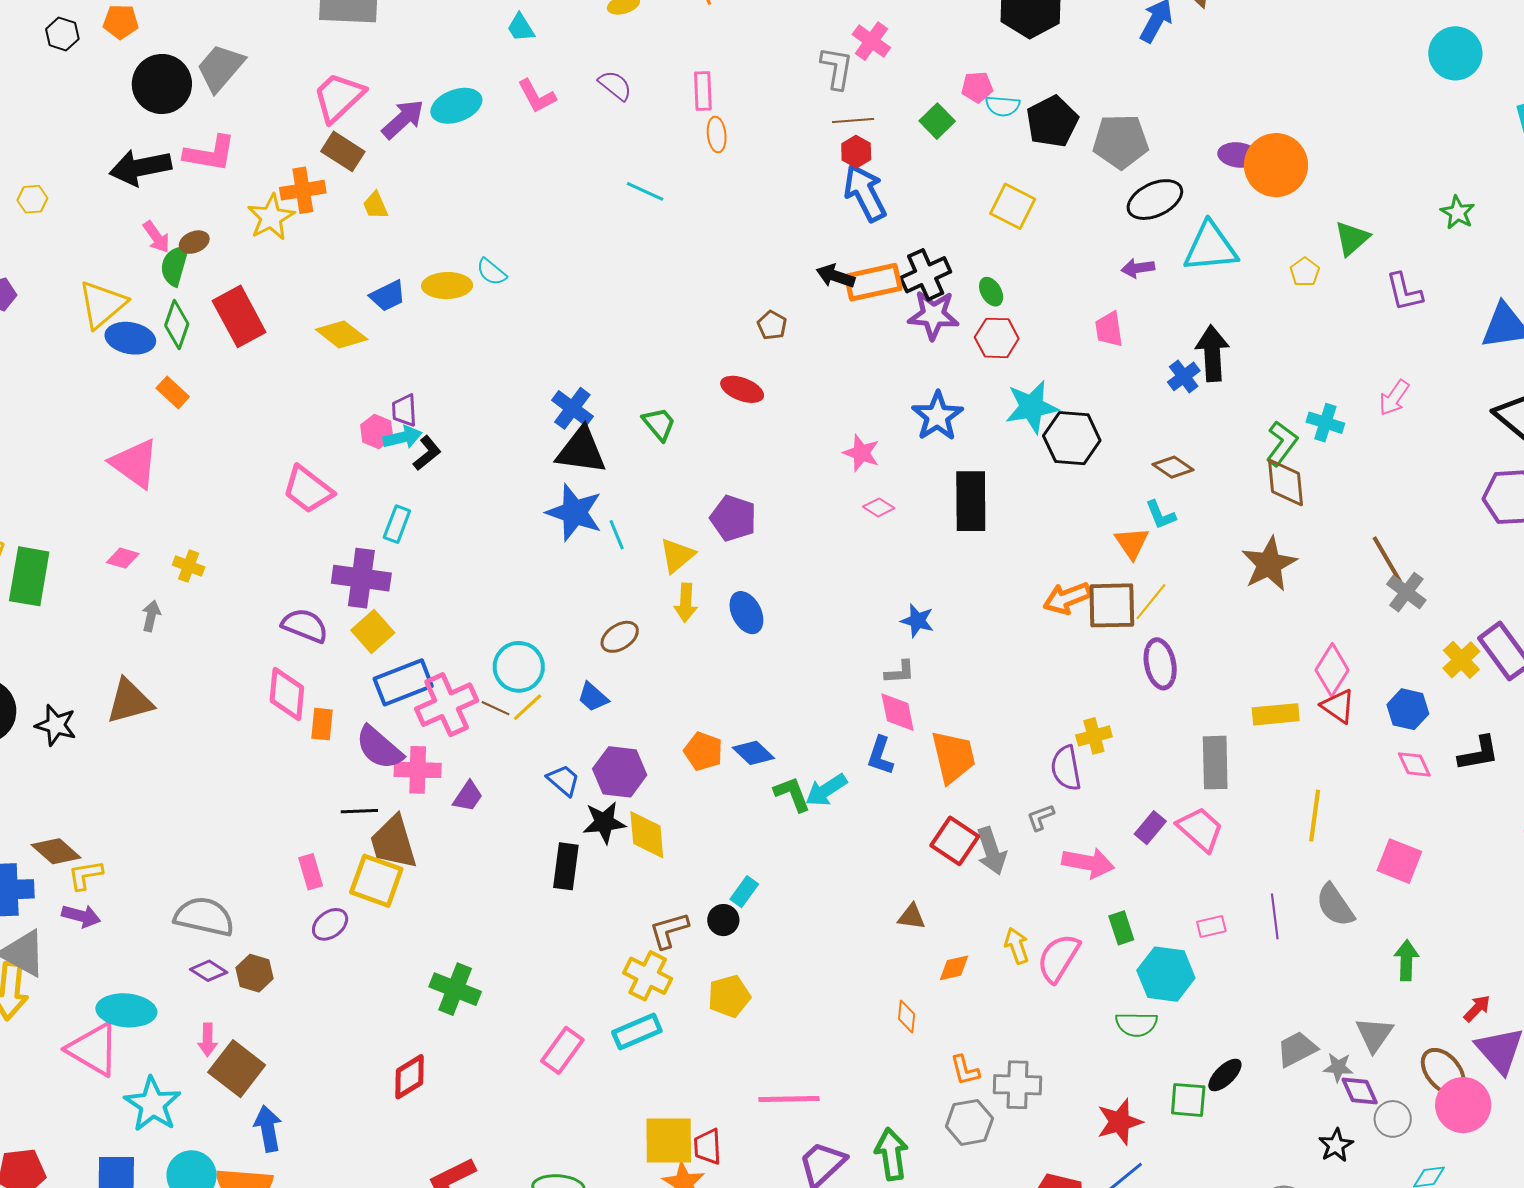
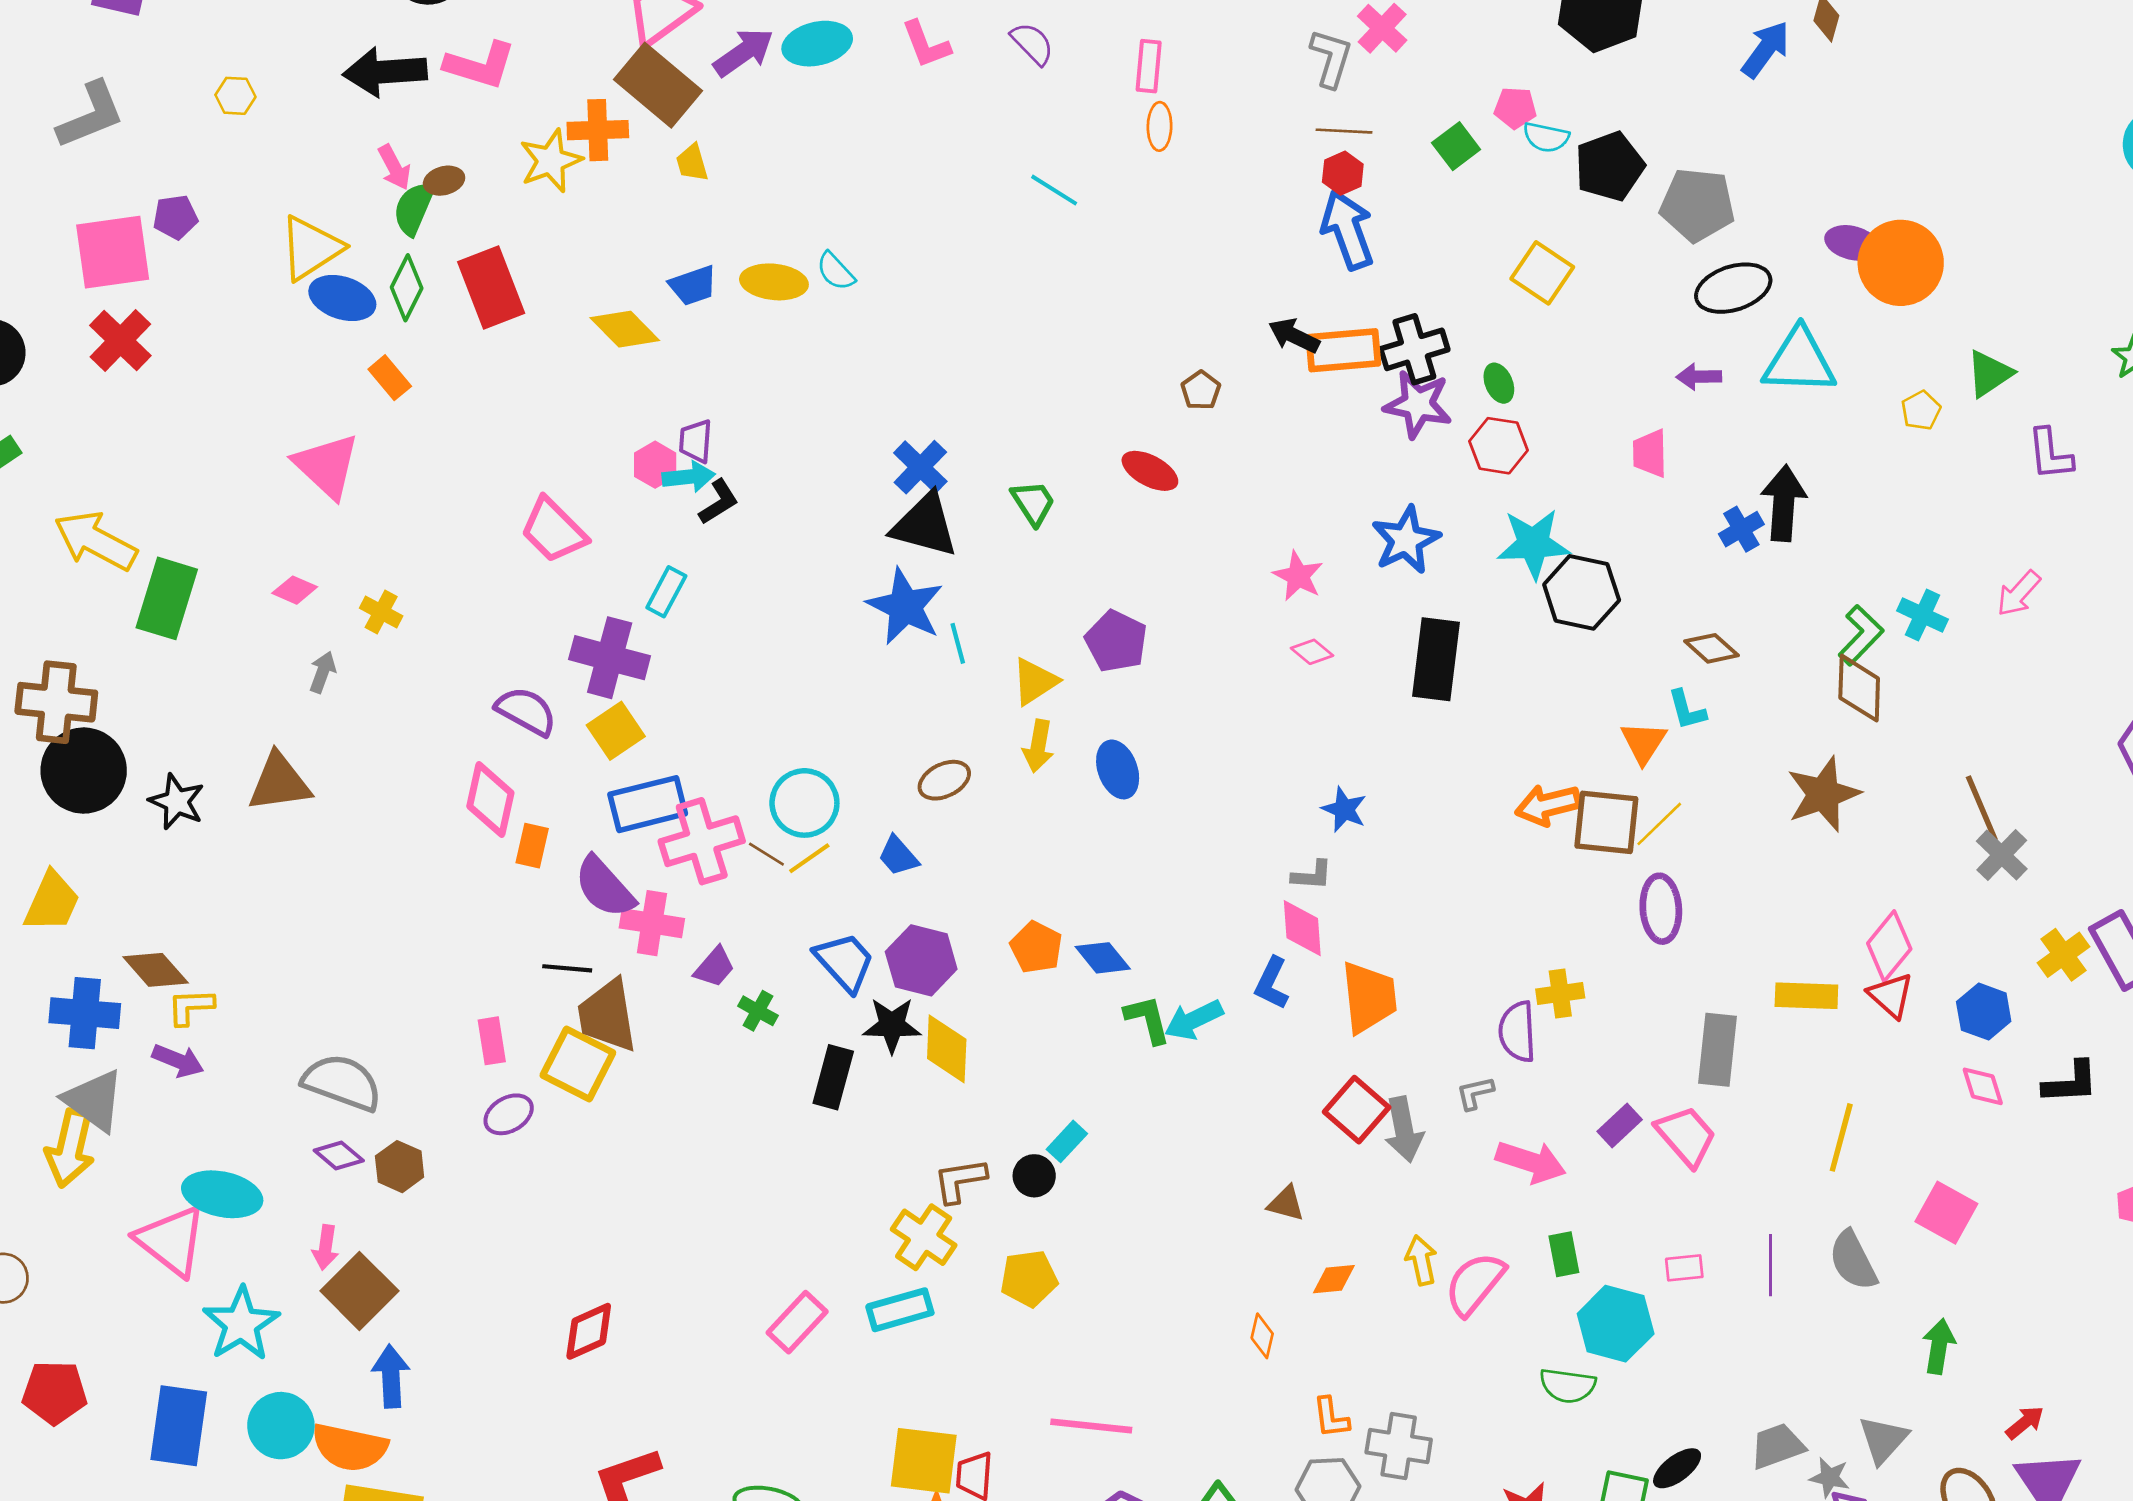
brown rectangle: (343, 151) -> (658, 85), size x1.5
blue trapezoid: (563, 780) -> (845, 962), size x1.4
green cross: (455, 989) -> (758, 1011), moved, size x0.6

